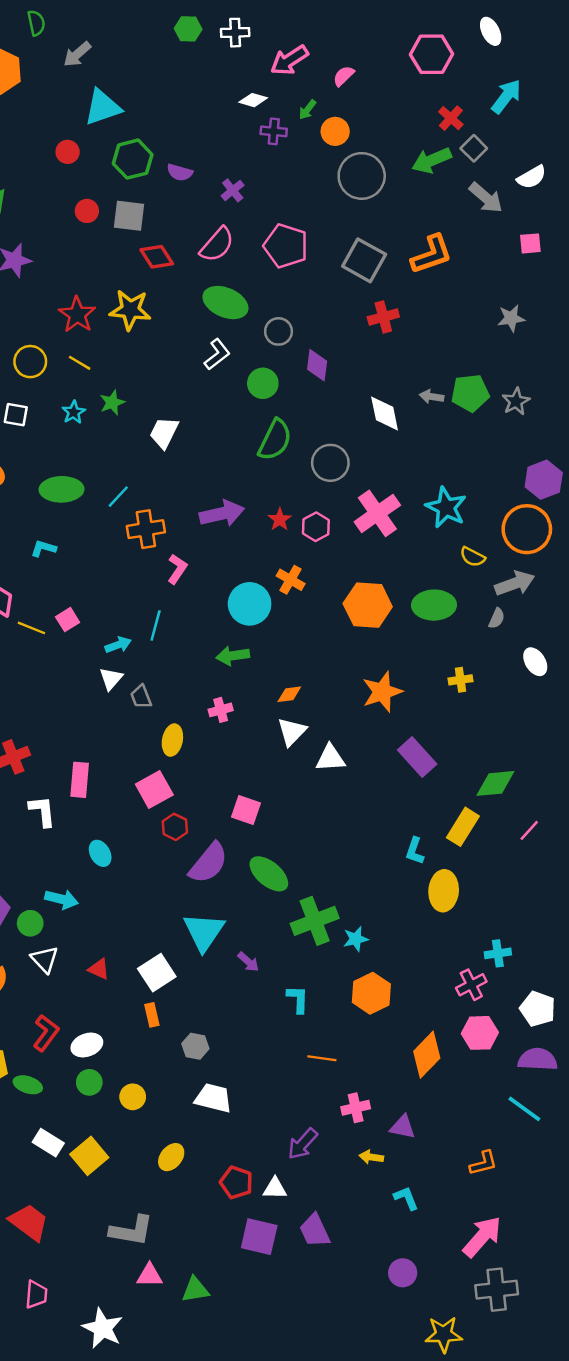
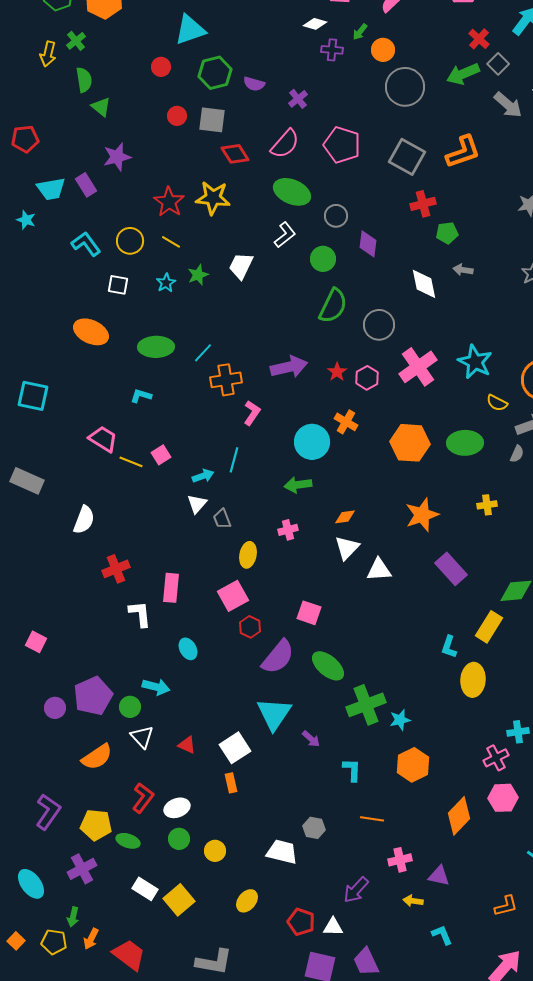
green pentagon: (470, 393) -> (447, 233), moved, size x0.7
white trapezoid: (164, 433) -> (241, 266), moved
gray hexagon: (195, 1046) -> (314, 828), moved

